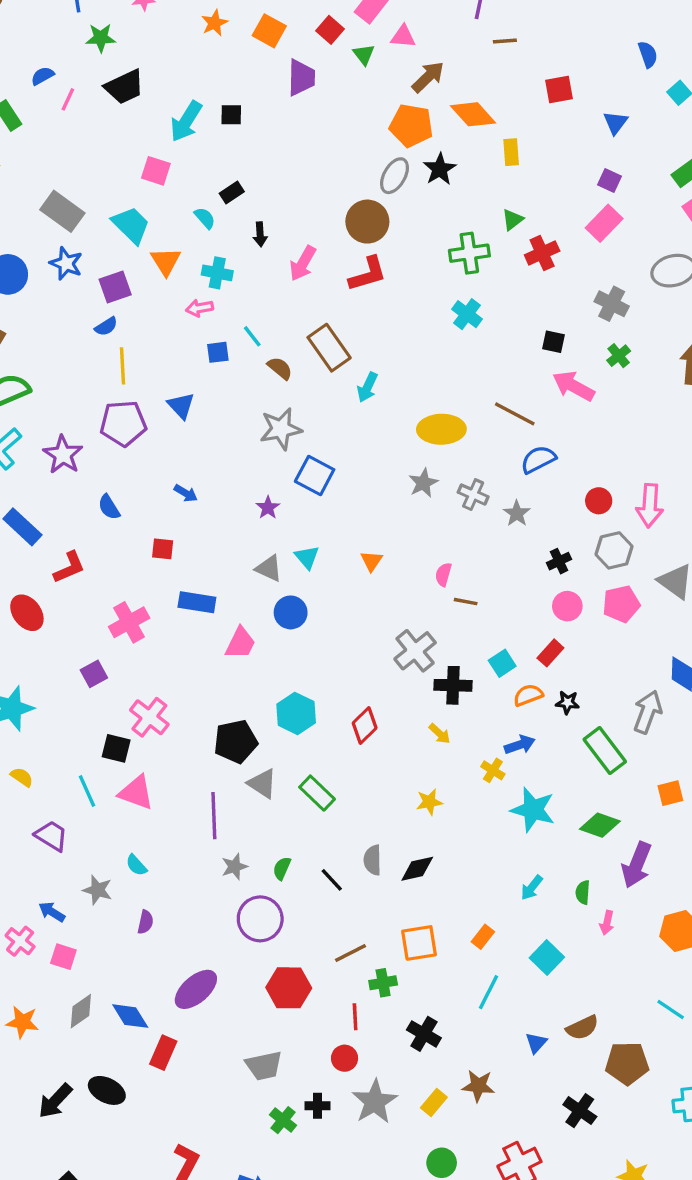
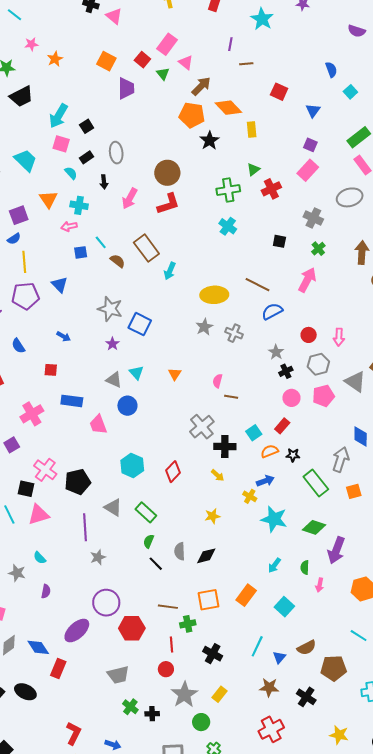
orange star: (215, 23) -> (55, 59), moved
pink triangle: (403, 36) -> (186, 62), turned 35
red square: (559, 90) -> (279, 92), turned 36
black square: (231, 115) -> (87, 126), moved, turned -32
pink square: (156, 171) -> (61, 144), moved
gray ellipse: (395, 176) -> (116, 153), moved, turned -35
cyan trapezoid: (131, 225) -> (25, 160), moved
pink arrow: (574, 386) -> (307, 280), moved, turned 90
gray star: (281, 429) -> (110, 309), moved, turned 30
pink arrow: (650, 506) -> (339, 337), size x0.7
gray star: (517, 513) -> (276, 352), moved
pink trapezoid: (240, 643) -> (98, 425), turned 135
black pentagon: (236, 741) -> (78, 482), moved
pink triangle: (136, 793) -> (39, 515), turned -35
orange square: (670, 793) -> (354, 491), moved
green semicircle: (282, 868) -> (149, 541), moved
purple circle: (260, 919) -> (106, 603), moved
orange rectangle: (483, 937) -> (246, 595), size x1.5
brown line: (351, 953) -> (168, 607), turned 36
cyan line: (489, 992) -> (257, 646), moved
brown star: (478, 1086) -> (269, 687), moved
black cross: (318, 1106) -> (152, 714), moved
green circle: (442, 1163) -> (201, 722), moved

